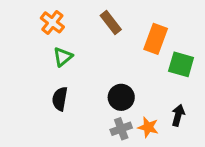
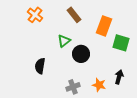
green triangle: (63, 57) -> (64, 41), moved
black circle: (121, 97) -> (81, 54), moved
gray cross: (121, 129) -> (73, 87), moved

